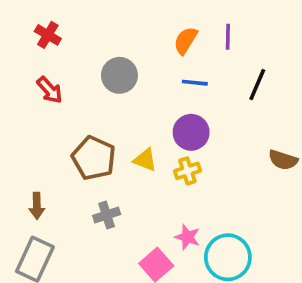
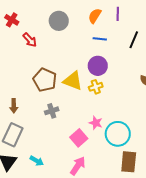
red cross: (48, 35) -> (12, 20), moved
gray circle: (119, 75) -> (59, 21), moved
red arrow: (50, 90) -> (30, 40), moved
yellow triangle: (145, 160) -> (73, 81), size x1.5

